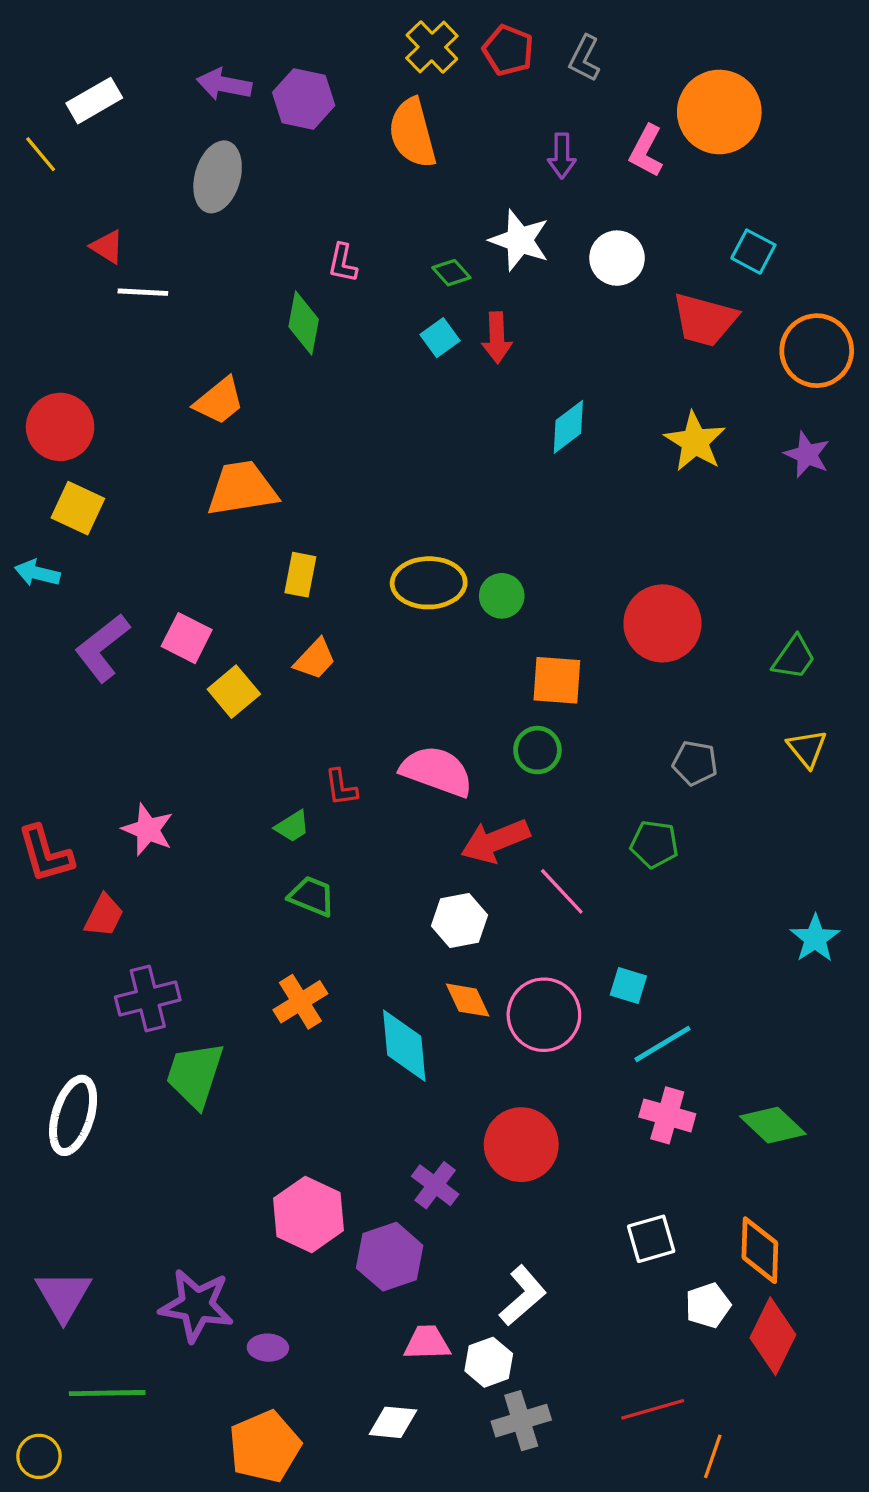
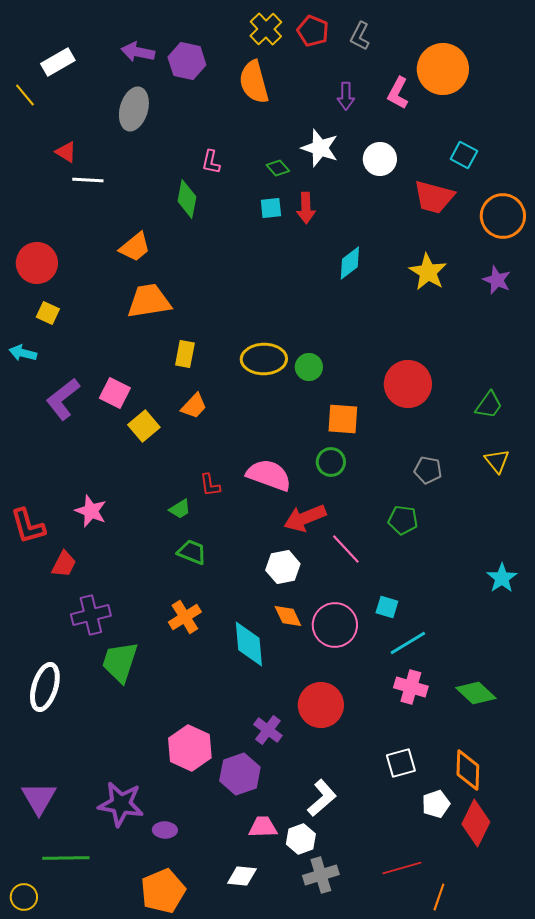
cyan square: (440, 338) -> (271, 208), turned 30
yellow square: (78, 508) -> (48, 313), size x0.7

